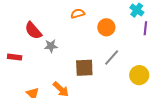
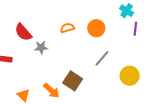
orange semicircle: (78, 14) -> (67, 28), moved
brown square: (84, 68) -> (73, 81), moved, turned 36

